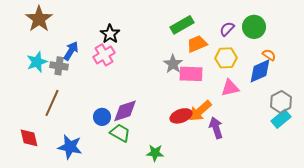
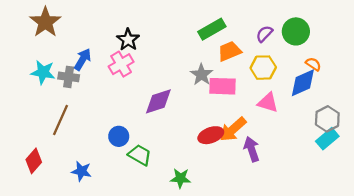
cyan star: (37, 62) -> (43, 72), turned 30
pink triangle: (230, 88) -> (268, 103), turned 30
purple diamond: (125, 111) -> (158, 101), moved
red diamond: (29, 138) -> (34, 161), turned 55
blue star: (70, 147) -> (81, 171), size x0.7

